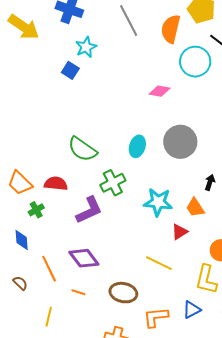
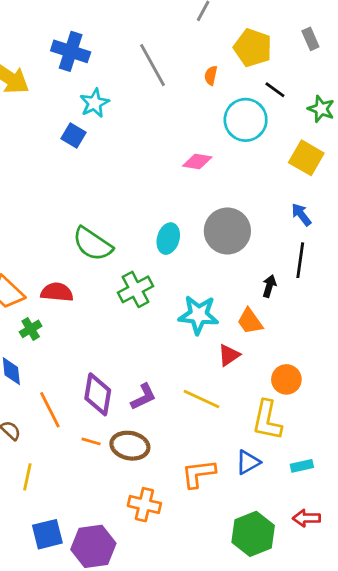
orange semicircle: (171, 29) -> (211, 75), size x0.5
purple L-shape: (89, 210) -> (143, 397), moved, size x0.7
purple diamond: (84, 258) -> (98, 394), turned 48
brown ellipse: (123, 293) -> (130, 446), moved
yellow line: (49, 317) -> (27, 477), moved

